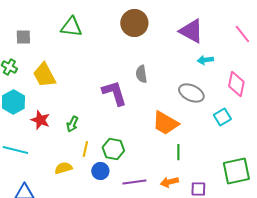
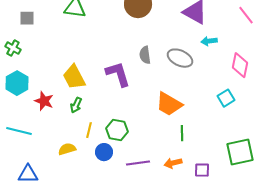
yellow trapezoid: (44, 75) -> (74, 77), moved
gray ellipse: (191, 93) -> (180, 58), moved

